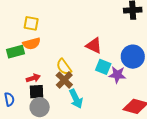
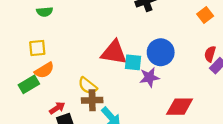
red triangle: (94, 46) -> (114, 52), size x1.4
cyan square: (103, 67) -> (133, 62), moved
brown cross: (64, 80) -> (92, 100), turned -30

